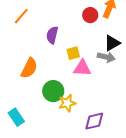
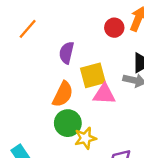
yellow square: (73, 53) -> (93, 75), size x1.5
orange semicircle: (29, 68) -> (63, 94), moved

